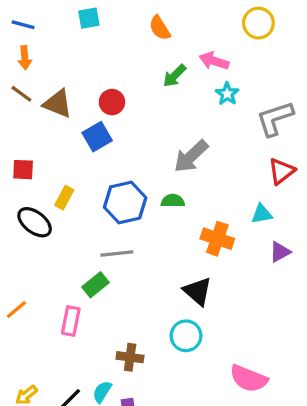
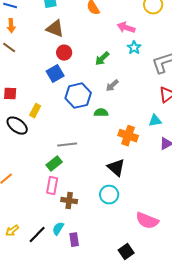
green arrow: (174, 76) -> (102, 59), moved
brown triangle: (58, 104) -> (55, 29), moved
gray arrow: (191, 156) -> (112, 86), size x0.6
blue hexagon: (125, 202) -> (78, 96), moved
pink rectangle: (71, 321) -> (52, 186), moved
brown cross: (130, 357) -> (69, 201), moved

